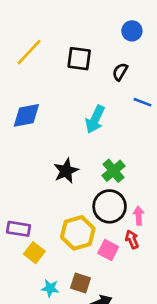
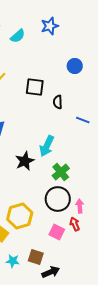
black semicircle: (120, 72) -> (58, 102), moved, turned -32
cyan arrow: (95, 119) -> (47, 146), moved
black star: (66, 171) -> (25, 161), moved
yellow hexagon: (78, 233) -> (20, 216), moved

